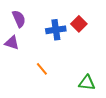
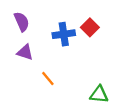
purple triangle: (12, 43) -> (25, 52), moved

